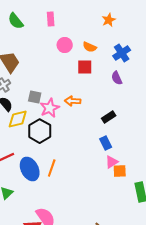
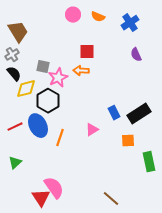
red square: (85, 67) -> (87, 52), moved
purple semicircle: (117, 78) -> (136, 55), moved
black rectangle: (109, 117) -> (139, 114), moved, size x1.6
pink triangle: (112, 162) -> (92, 130), moved
blue ellipse: (30, 169) -> (38, 126), moved

